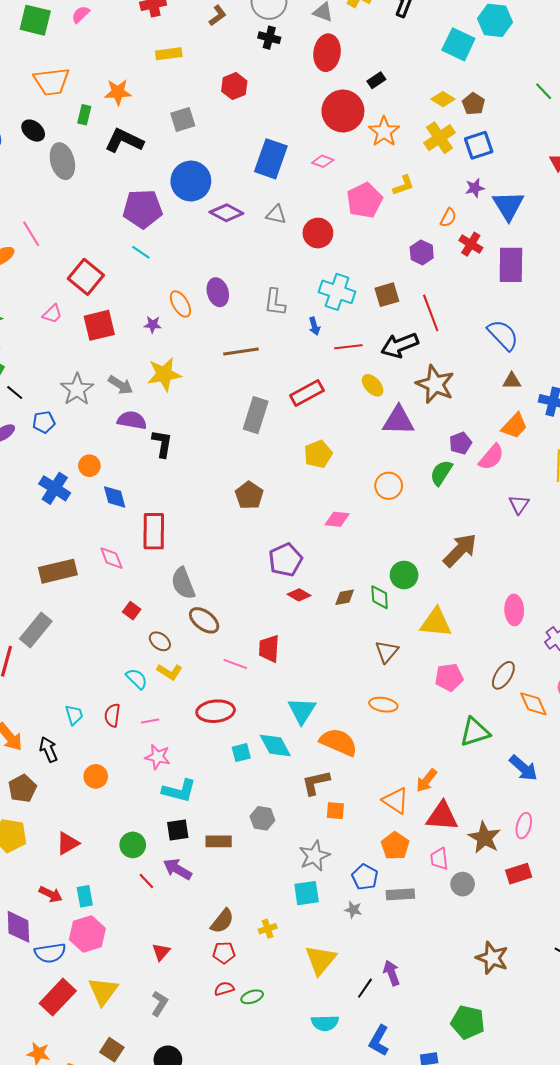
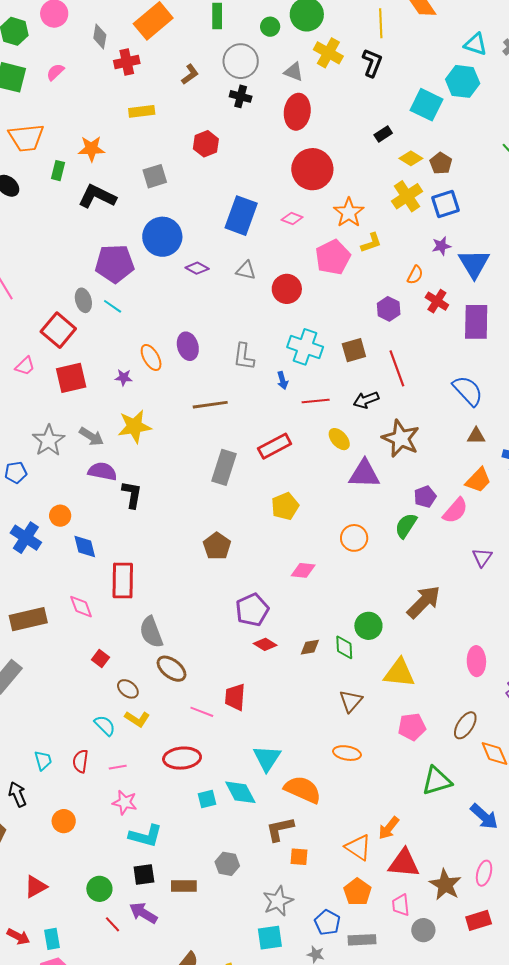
black rectangle: (376, 80) -> (383, 134), moved
orange star: (384, 132) -> (349, 213), moved
gray ellipse: (62, 161) -> (83, 300), moved, size x0.7
purple diamond: (226, 213) -> (197, 268), size x0.7
black arrow: (400, 345) -> (366, 400), size x0.7

